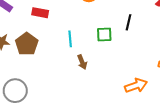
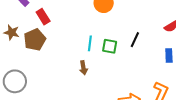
red rectangle: (40, 13) -> (43, 17), moved, turned 35
cyan line: (70, 39) -> (90, 43), moved

